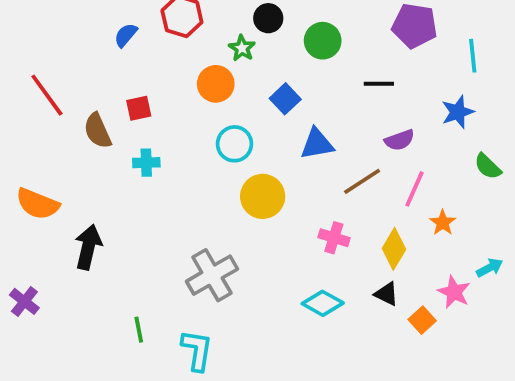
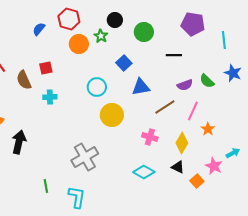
orange circle: (216, 84) -> (79, 44), moved
blue star: (458, 112) -> (233, 73), moved, turned -30
green semicircle: (488, 166) -> (207, 81), moved

